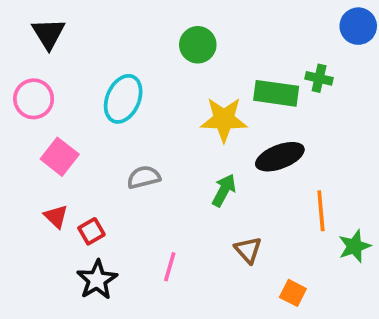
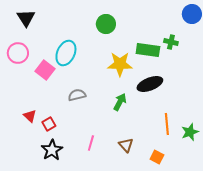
pink square: (60, 157) -> (45, 70), moved
orange line: (321, 211) -> (167, 124), moved
brown triangle: (248, 250) -> (126, 145), moved

